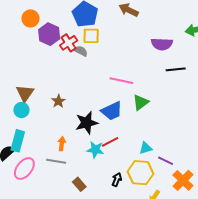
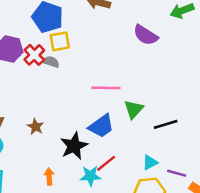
purple semicircle: (162, 44) -> (146, 35), turned 40
black line: (176, 69) -> (166, 124), moved

